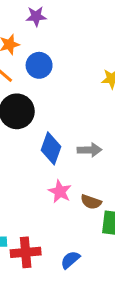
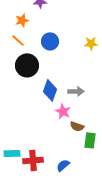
blue circle: (39, 65) -> (50, 41), moved
pink star: (60, 191) -> (63, 111), moved

